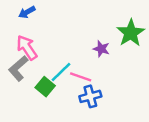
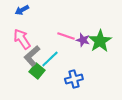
green star: (131, 33) -> (100, 41), moved
gray L-shape: (18, 68) -> (32, 56), moved
pink line: (81, 77) -> (66, 36), moved

